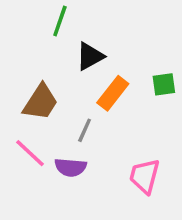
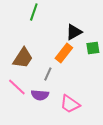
black triangle: (90, 56) -> (74, 32), moved
pink trapezoid: (145, 176) -> (70, 104), moved, turned -70

